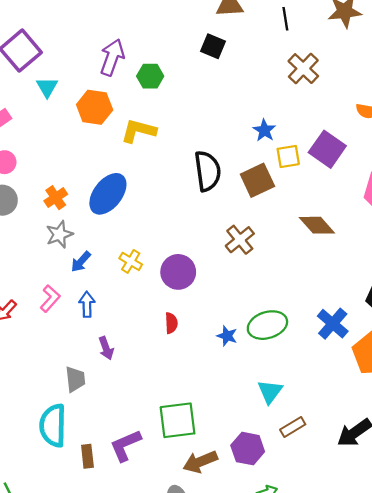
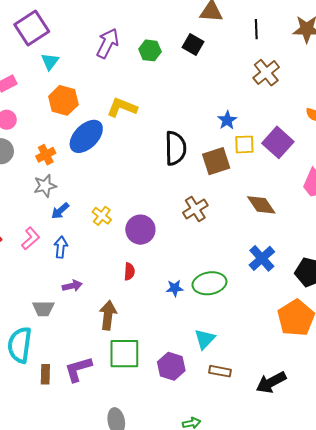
green hexagon: (150, 76) -> (150, 50), moved
orange hexagon: (95, 107) -> (63, 100), moved
blue ellipse: (108, 194) -> (86, 136), moved
blue cross: (333, 324) -> (262, 258), moved
blue star: (227, 336) -> (175, 288), turned -30
purple arrow: (106, 348) -> (72, 286), turned -90
gray trapezoid: (75, 379) -> (43, 308), turned 90
brown rectangle: (293, 427) -> (220, 371), turned 35
purple hexagon: (248, 449) -> (171, 366), moved
brown arrow: (200, 462) -> (108, 315), moved, turned 112

